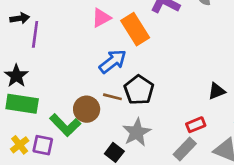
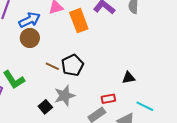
blue arrow: (113, 61) -> (30, 20), moved
brown circle: (87, 109) -> (30, 38), moved

